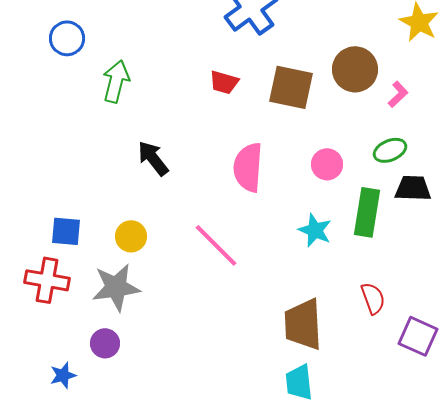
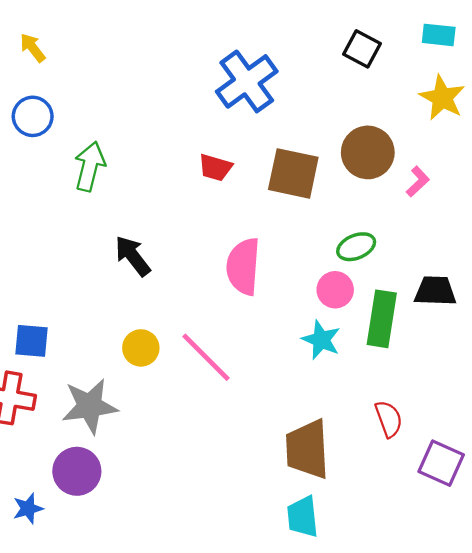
green ellipse: (390, 150) -> (356, 247), moved
pink circle: (327, 164) -> (335, 290), moved
yellow circle: (131, 236) -> (141, 348), moved
purple circle: (105, 343) -> (77, 471), size x1.4

